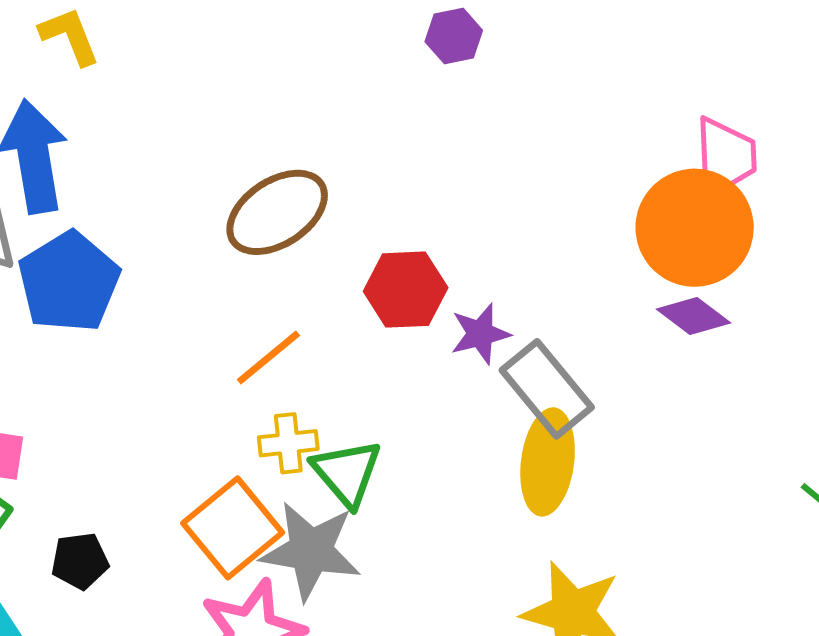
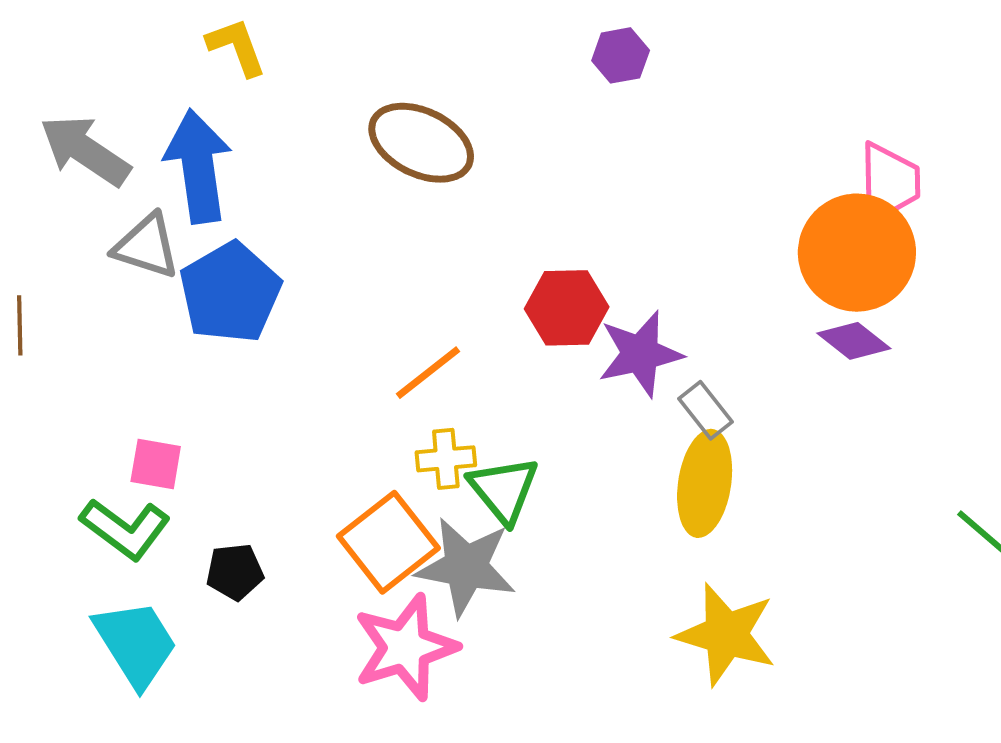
brown ellipse: (277, 212) -> (421, 143), moved, turned 58
purple star: (480, 334) -> (640, 354), size x1.4
gray rectangle: (547, 389) -> (706, 410), size x0.6

